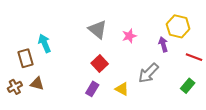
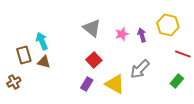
purple arrow: (163, 44) -> (142, 35), moved
brown triangle: (37, 84) -> (44, 62), moved
yellow triangle: (122, 89) -> (115, 84), size x1.5

